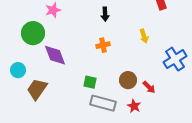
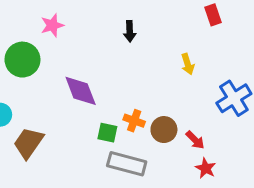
orange cross: (103, 45) -> (134, 121), moved, turned 32
purple diamond: (55, 55) -> (81, 91), moved
red star: (134, 106) -> (206, 168), moved

